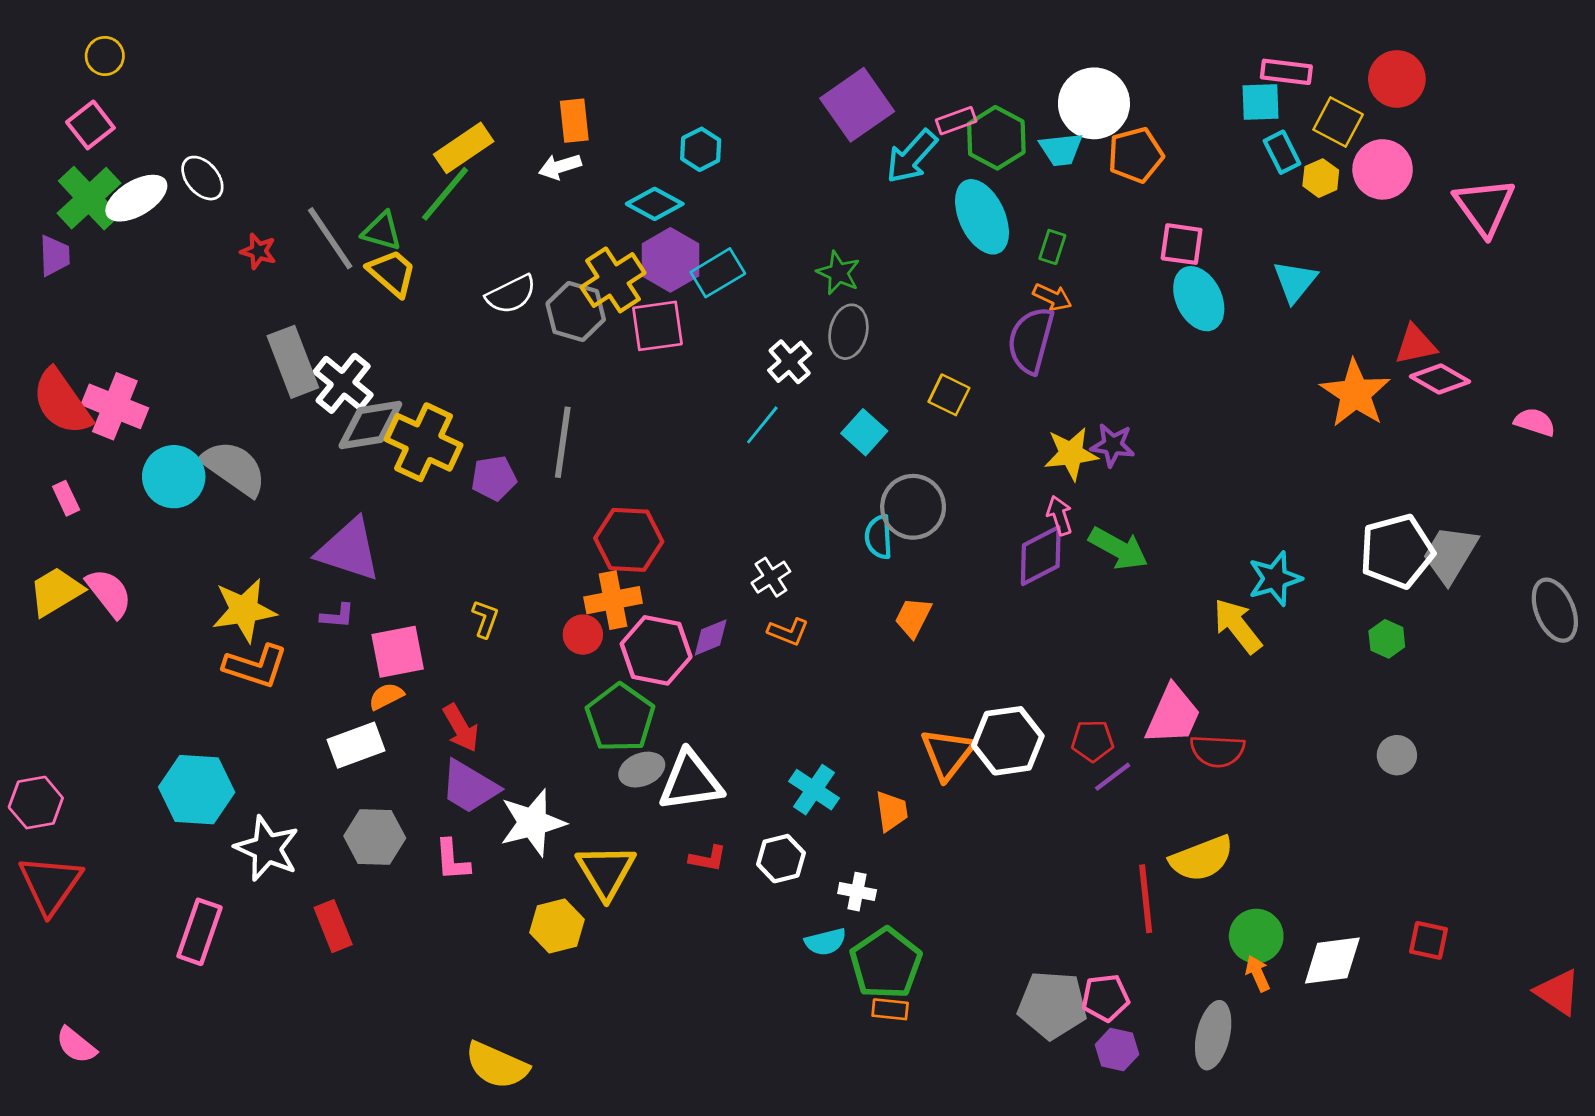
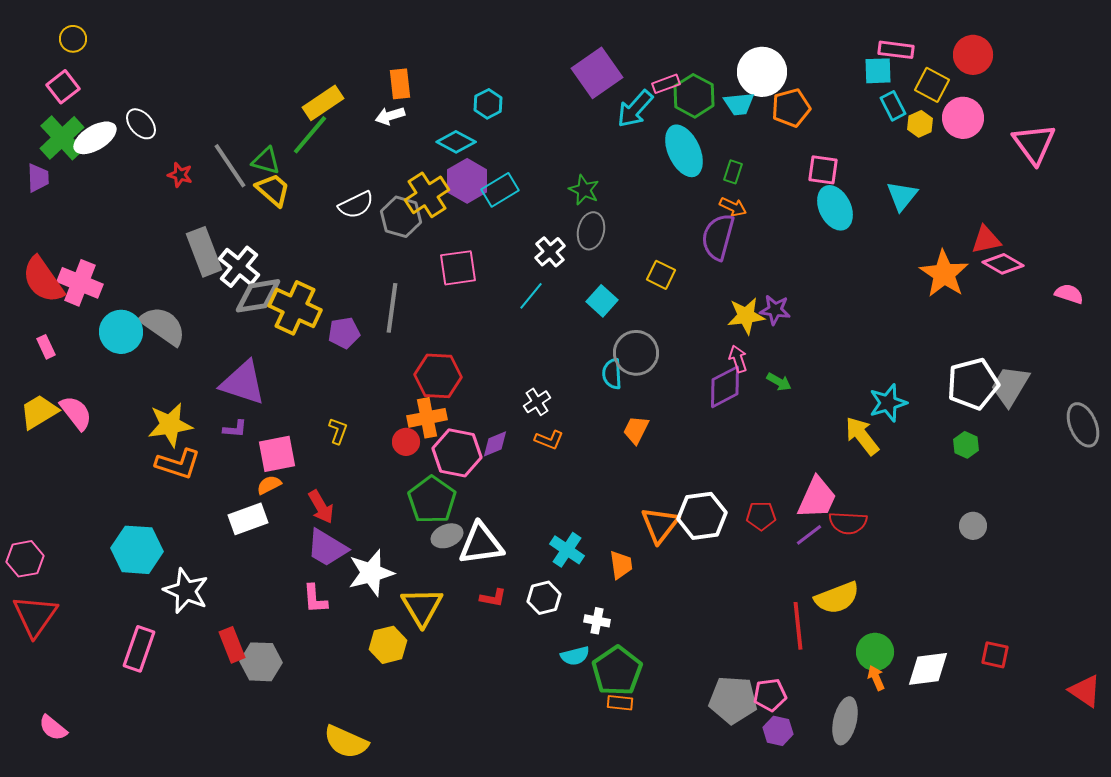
pink square: (658, 326) -> (458, 268), moved
green arrow: (1118, 548) -> (779, 382), size x0.6
purple line: (1113, 777) -> (809, 535), moved
gray hexagon: (375, 837) -> (261, 662), moved

